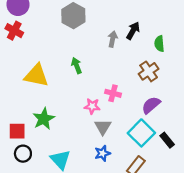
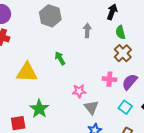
black arrow: (133, 31) -> (112, 12), moved
green semicircle: (159, 44) -> (120, 32), moved
pink cross: (113, 93) -> (109, 79), moved
cyan square: (141, 133) -> (125, 107), size x0.6

